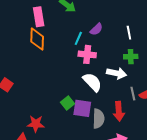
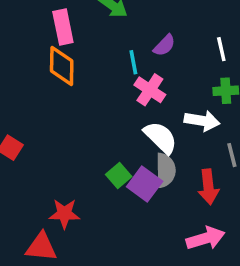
cyan line: (78, 38) -> (133, 62), turned -32
pink cross: (87, 54) -> (150, 90), turned 30
purple square: (82, 108) -> (145, 184), turned 30
gray semicircle: (99, 119) -> (165, 170), moved

